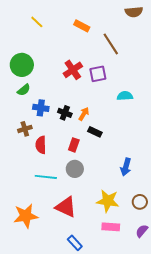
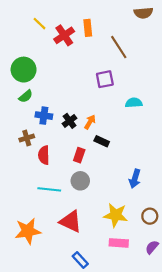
orange rectangle: (82, 26) -> (88, 28), turned 56
red cross: (73, 70) -> (64, 35), moved
black cross: (65, 113) -> (70, 121), turned 32

